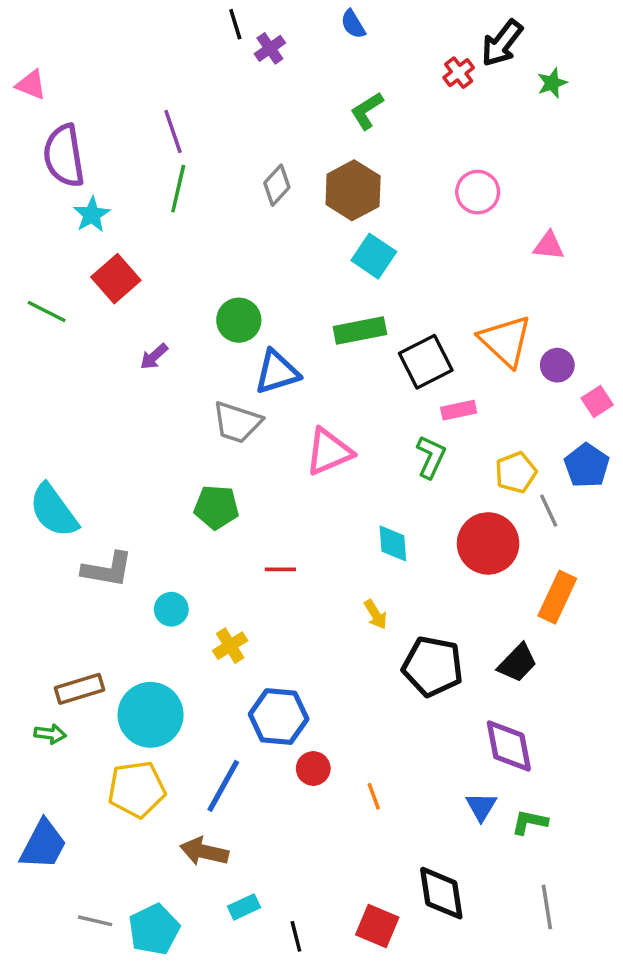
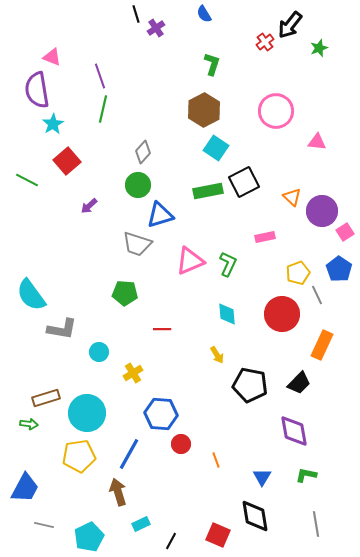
pink triangle: (31, 85) -> (52, 57), moved
green L-shape: (367, 111) -> (212, 64), turned 140
gray diamond: (277, 185) -> (143, 152), moved
pink circle: (478, 192) -> (276, 111), size x1.4
orange triangle: (505, 341) -> (292, 197), size x0.6
black square: (426, 362) -> (244, 182), moved
purple circle: (557, 365) -> (322, 211), size x1.6
green L-shape: (431, 457) -> (228, 264), moved
blue triangle: (481, 807) -> (262, 477), moved
brown arrow: (204, 852) -> (118, 492), turned 60
gray line: (95, 921) -> (44, 525), moved
black line: (296, 936) -> (171, 541), turned 42

